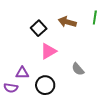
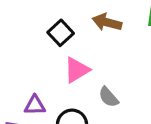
gray semicircle: (78, 69) -> (109, 97), moved

